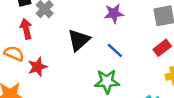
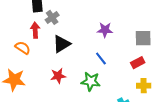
black triangle: (79, 40) -> (62, 44), moved
red star: (37, 67) -> (58, 76), moved

